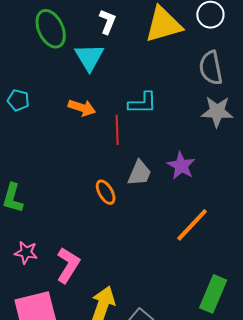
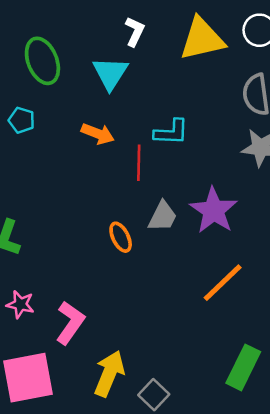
green ellipse: (51, 29) -> (42, 61), moved
purple star: (181, 166) -> (214, 210), size x1.4

